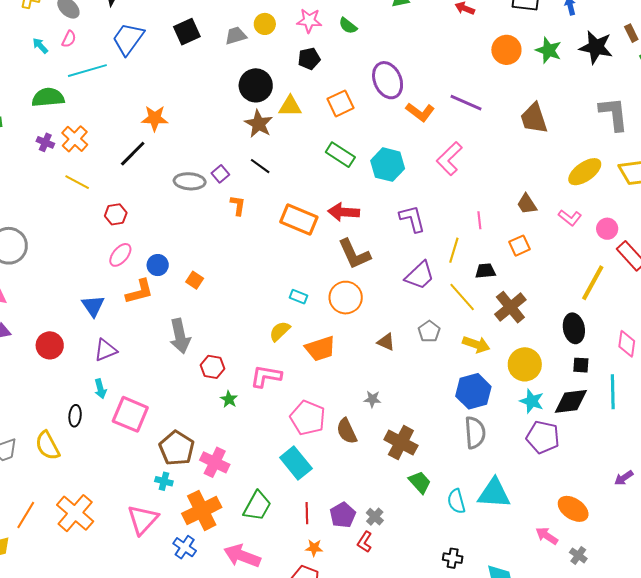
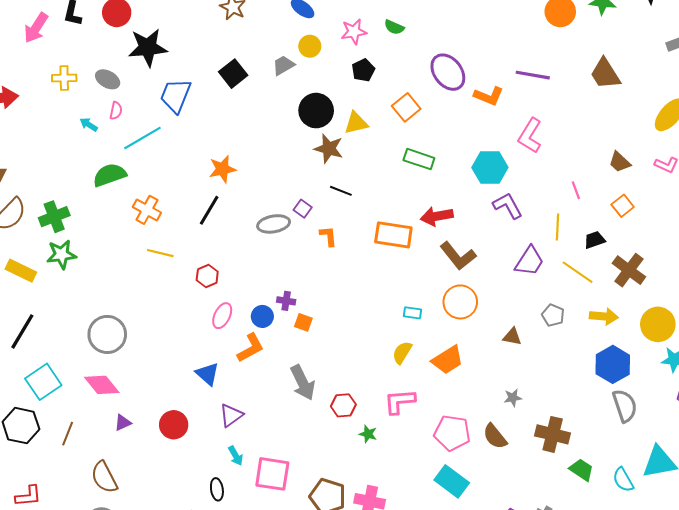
purple cross: (45, 142) -> (286, 301), moved
cyan hexagon: (388, 165) -> (490, 167), moved

